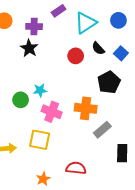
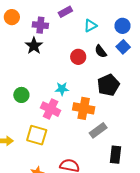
cyan triangle: (86, 23) -> (90, 26), size x0.6
blue square: (121, 53) -> (123, 47), moved
cyan star: (40, 90) -> (62, 89), moved

